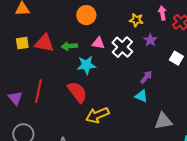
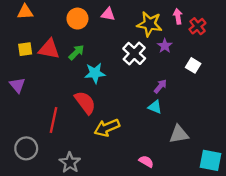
orange circle: (86, 15) -> (77, 19), moved
yellow star: (136, 20) -> (149, 24), size x1.6
pink triangle: (98, 43) -> (108, 14), moved
green arrow: (69, 46) -> (76, 52), turned 140
red line: (38, 91) -> (53, 120), moved
purple triangle: (15, 98) -> (17, 85), moved

